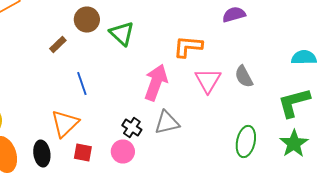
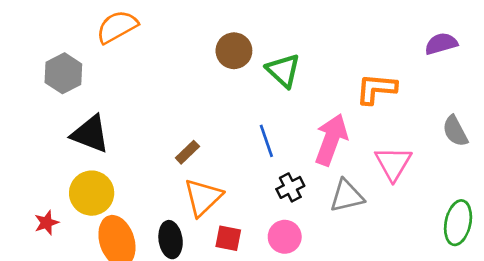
brown rectangle: (58, 44) -> (187, 152), moved
pink triangle: (208, 80) -> (393, 163), moved
blue line: (82, 84) -> (266, 141), moved
black cross: (132, 128) -> (290, 187), moved, turned 30

